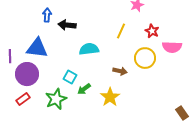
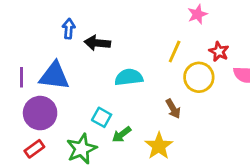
purple line: (10, 56) -> (21, 77), moved
yellow circle: (145, 58) -> (199, 77), moved
brown arrow: (120, 71) -> (173, 109), turned 48

